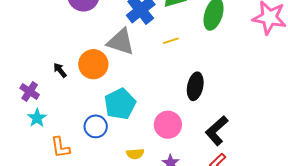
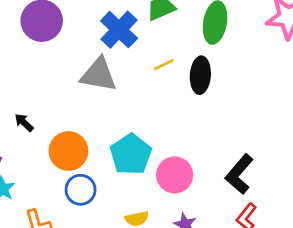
orange circle: (93, 64) -> (68, 151), moved
black ellipse: (195, 86) -> (200, 75), moved
cyan pentagon: (120, 104) -> (131, 154), moved

